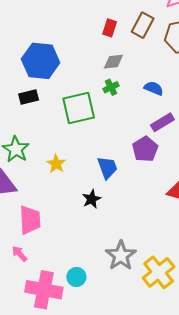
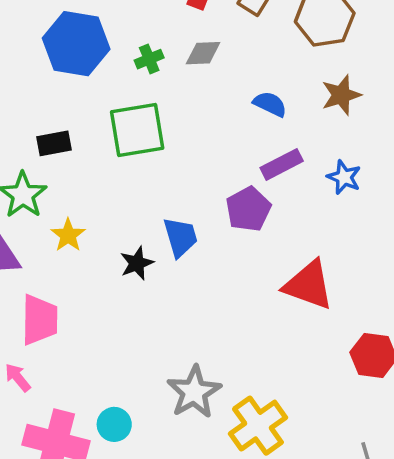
green cross: (111, 87) -> (149, 59), moved
black rectangle: (29, 97) -> (54, 143), moved
yellow star: (56, 164) -> (68, 235), moved
black star: (92, 199) -> (137, 263), moved

